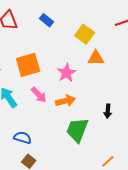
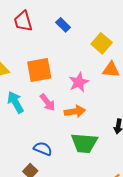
green trapezoid: (77, 130) -> (84, 143), turned -112
blue semicircle: (22, 138) -> (43, 149), moved

